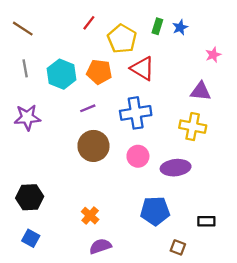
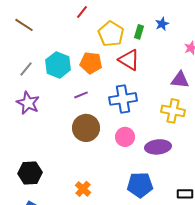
red line: (89, 23) -> (82, 12), moved
green rectangle: (157, 26) -> (139, 32), moved
gray line: (25, 68) -> (26, 69), moved, turned 49
purple star: (27, 117) -> (28, 103), turned 30

